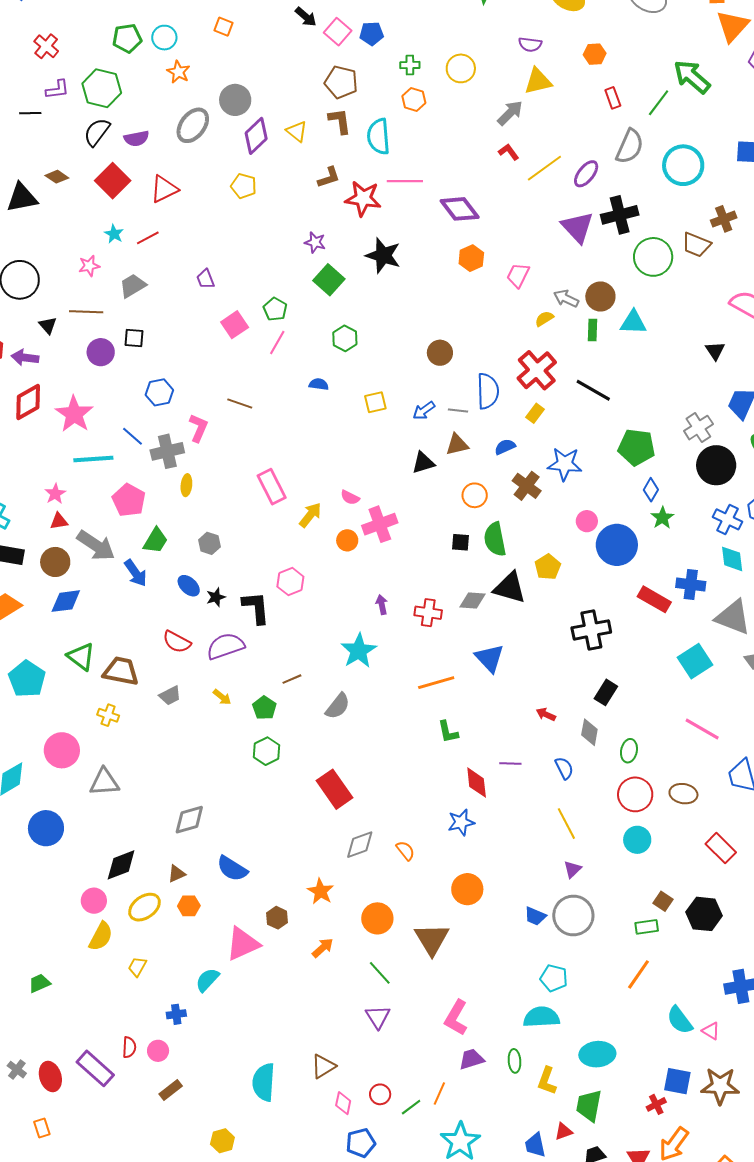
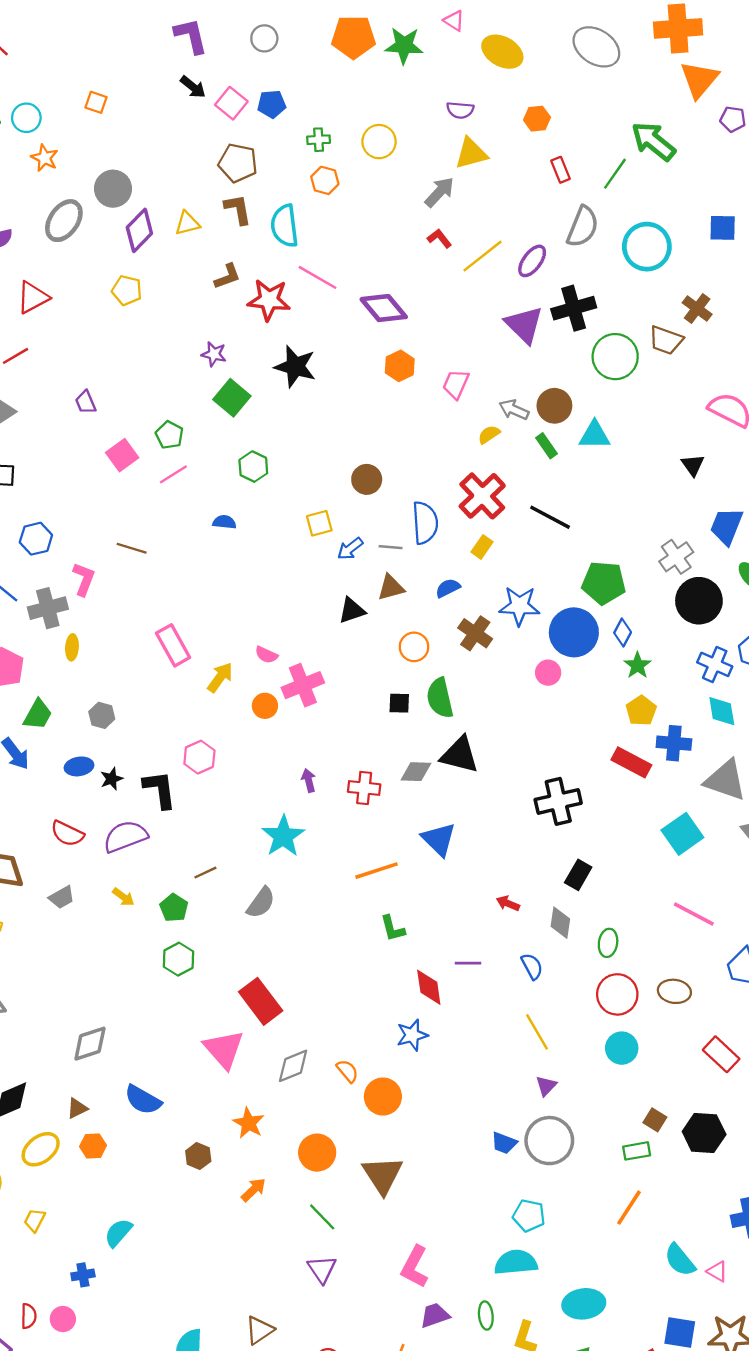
yellow triangle: (297, 131) -> (187, 223), turned -50
pink line: (405, 181) -> (318, 277), turned 32
brown cross: (724, 219) -> (697, 309), turned -30
green rectangle: (593, 330) -> (547, 446), turned -35
pink line: (277, 343) -> (173, 474), turned 30
yellow square: (375, 402) -> (319, 523), moved
blue circle: (617, 545) -> (574, 632), moved
yellow pentagon: (548, 567) -> (641, 711), moved
blue ellipse: (189, 586) -> (79, 766), turned -50
orange circle: (467, 889) -> (383, 1097), moved
pink triangle: (243, 944) -> (224, 1049), moved, turned -45

